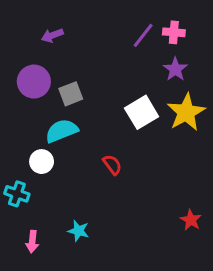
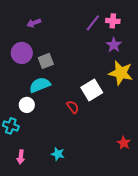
white square: (142, 112) -> (92, 90), moved
yellow star: (186, 112) -> (121, 73), turned -30
cyan star: (78, 231) -> (58, 154), moved

